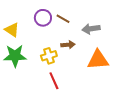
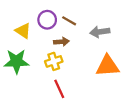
yellow triangle: (12, 30) -> (23, 31), moved
brown arrow: (68, 45) -> (61, 42), moved

